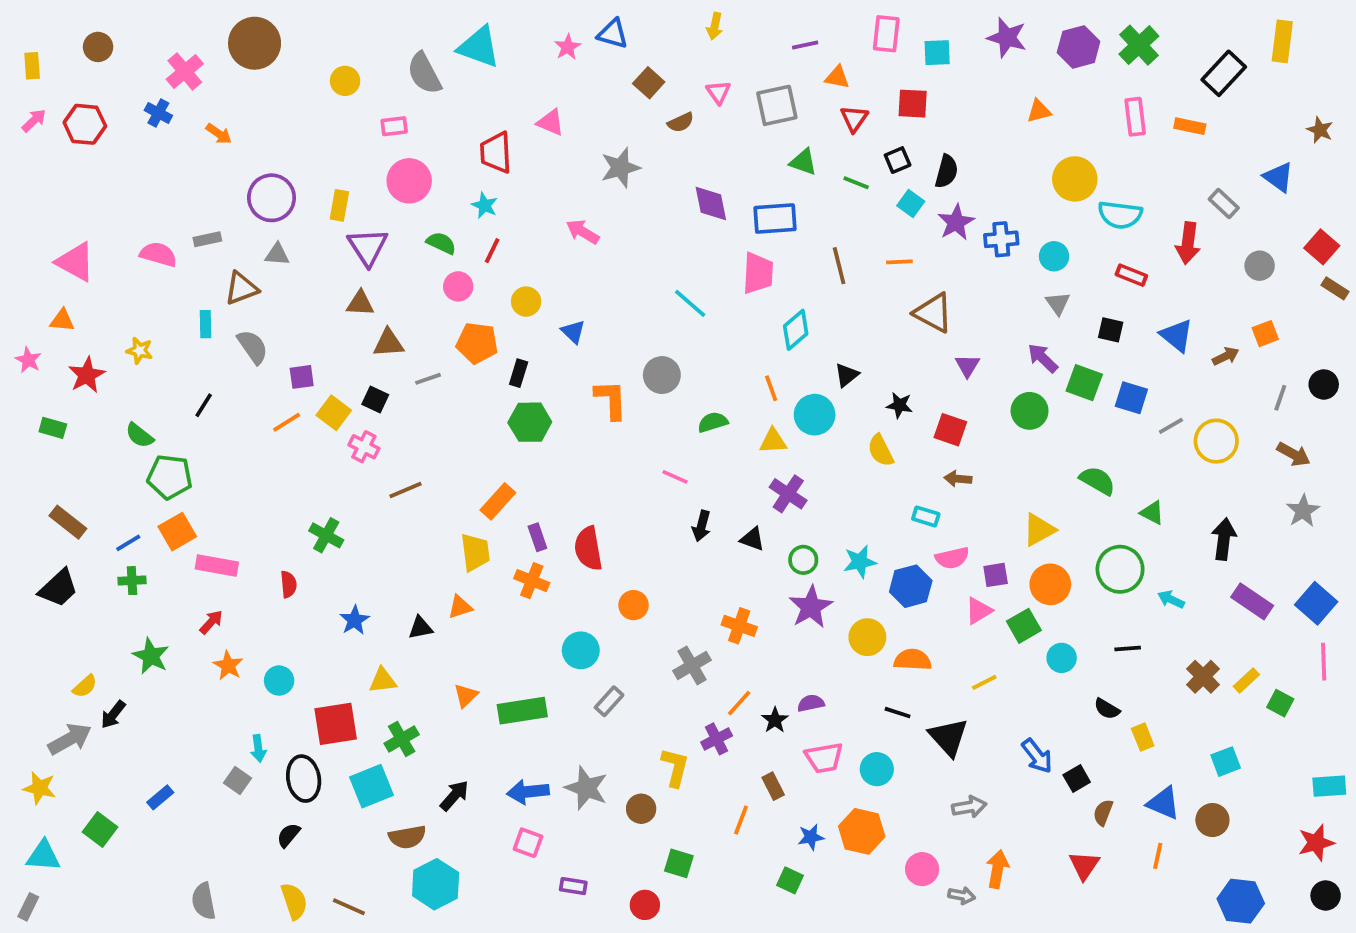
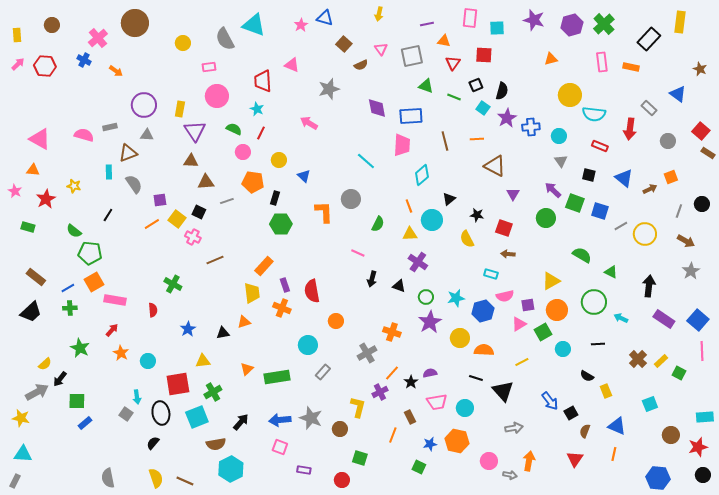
green semicircle: (713, 422) -> (378, 224), turned 133
brown circle: (1212, 820) -> (671, 435), moved
green square: (100, 829) -> (77, 401), moved, turned -36

